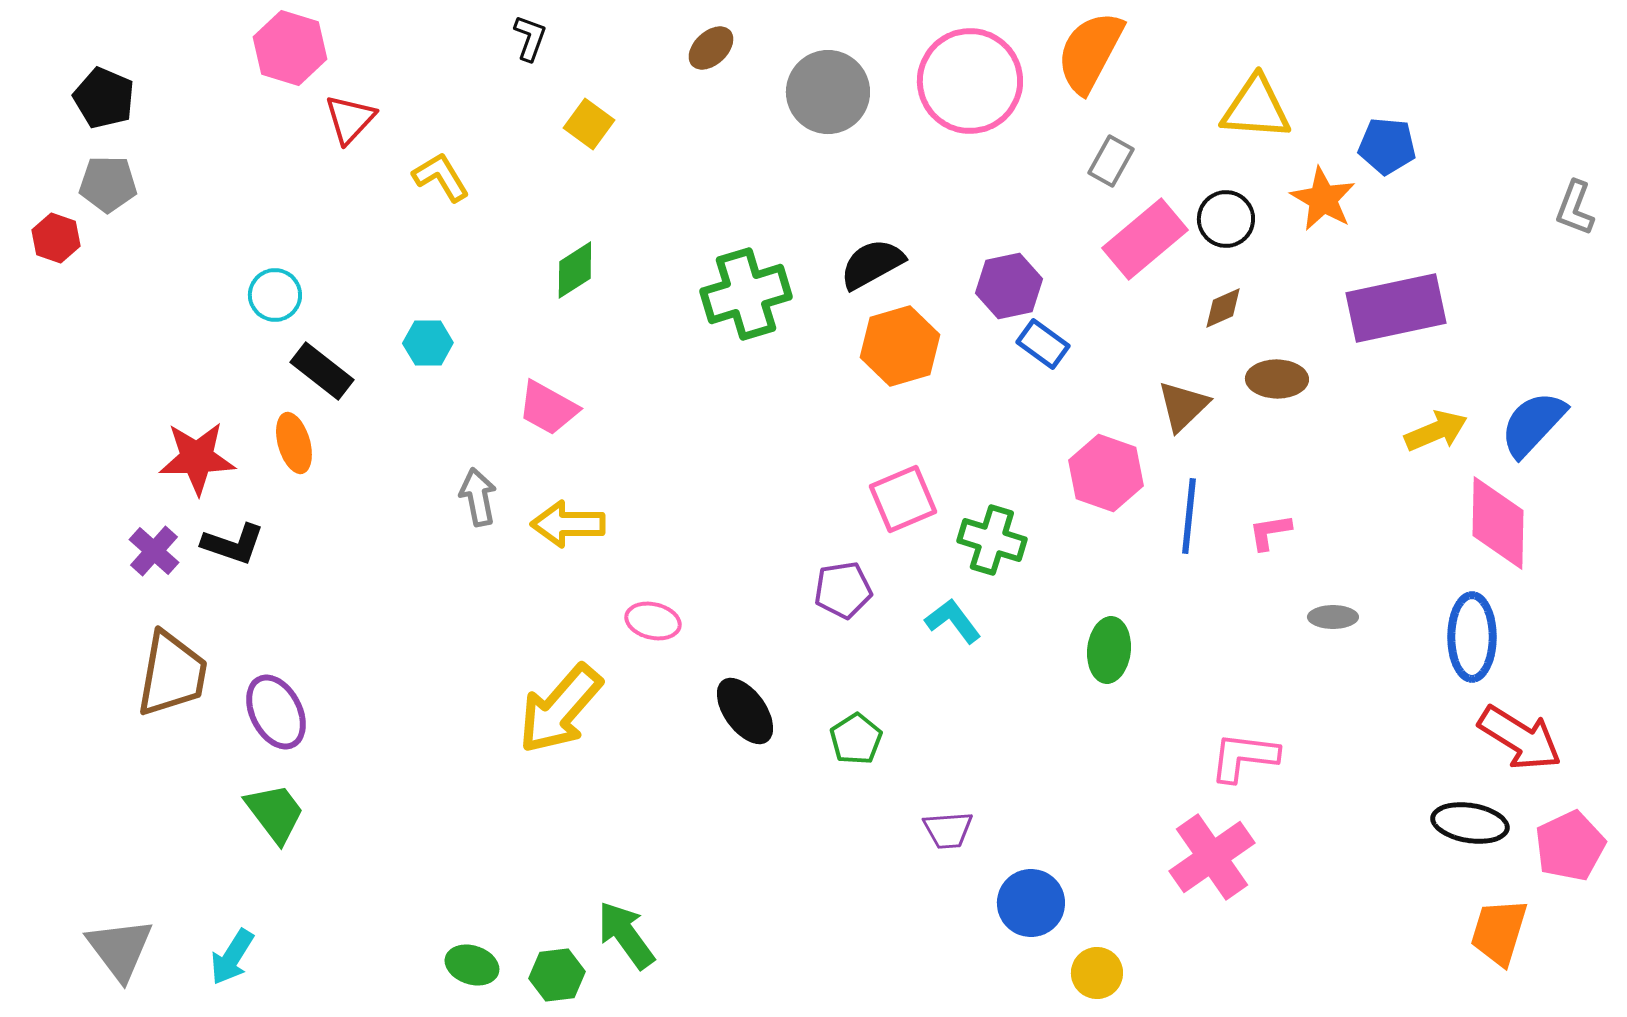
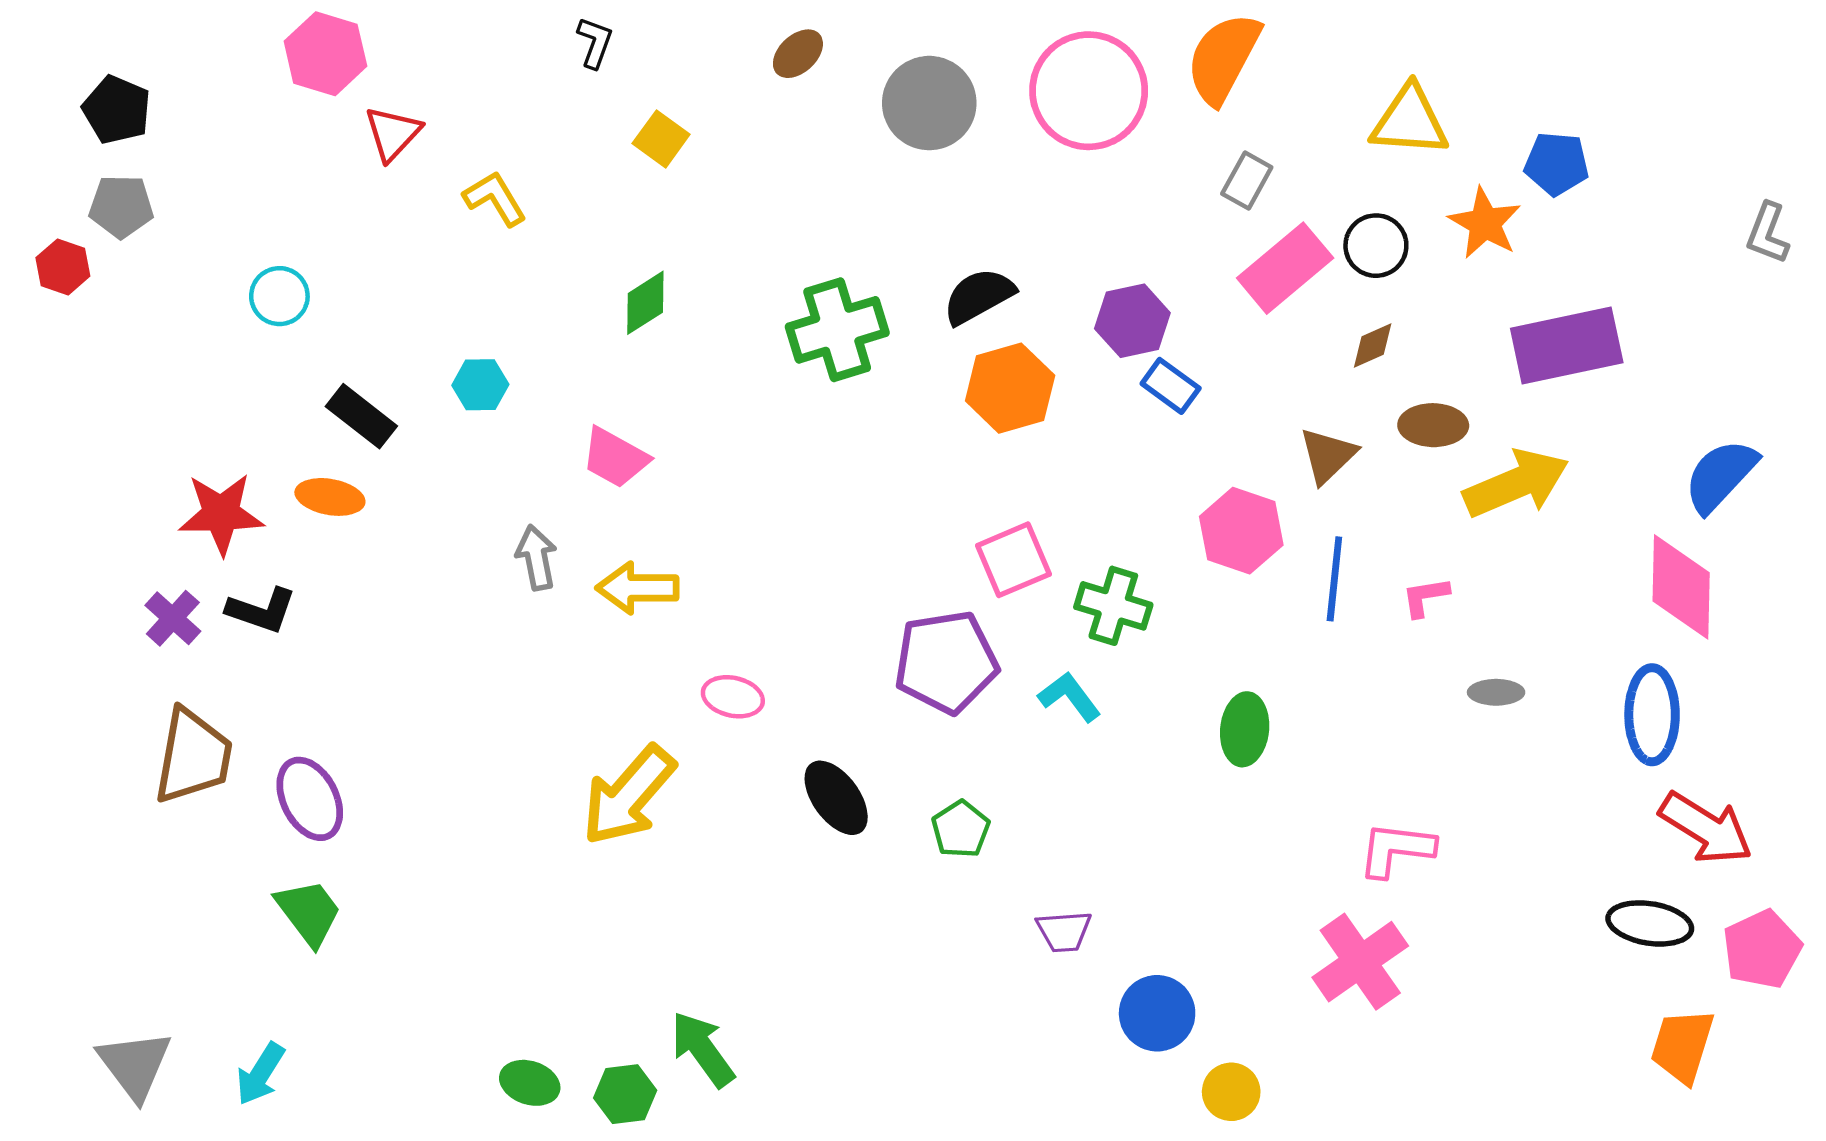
cyan circle: (275, 295) -> (279, 296), moved
yellow arrow: (1436, 431) -> (1516, 484), moved, size x1.5
orange ellipse: (294, 443) -> (330, 497), turned -64
purple pentagon: (843, 590) -> (946, 662), size x1.6

